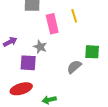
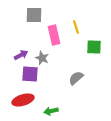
purple arrow: (10, 42) -> (21, 55), moved
green square: (92, 52) -> (94, 47), moved

